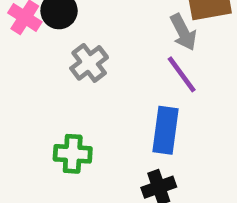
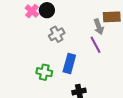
blue rectangle: (165, 130) -> (69, 63), moved

